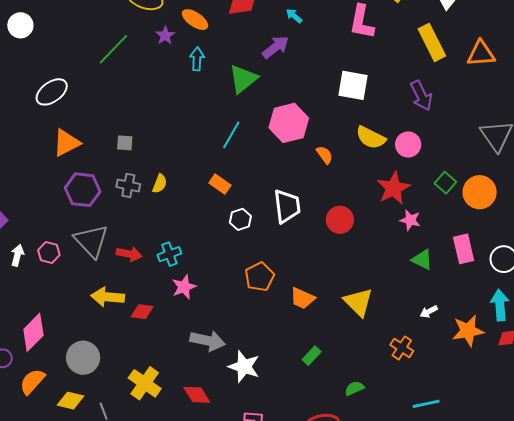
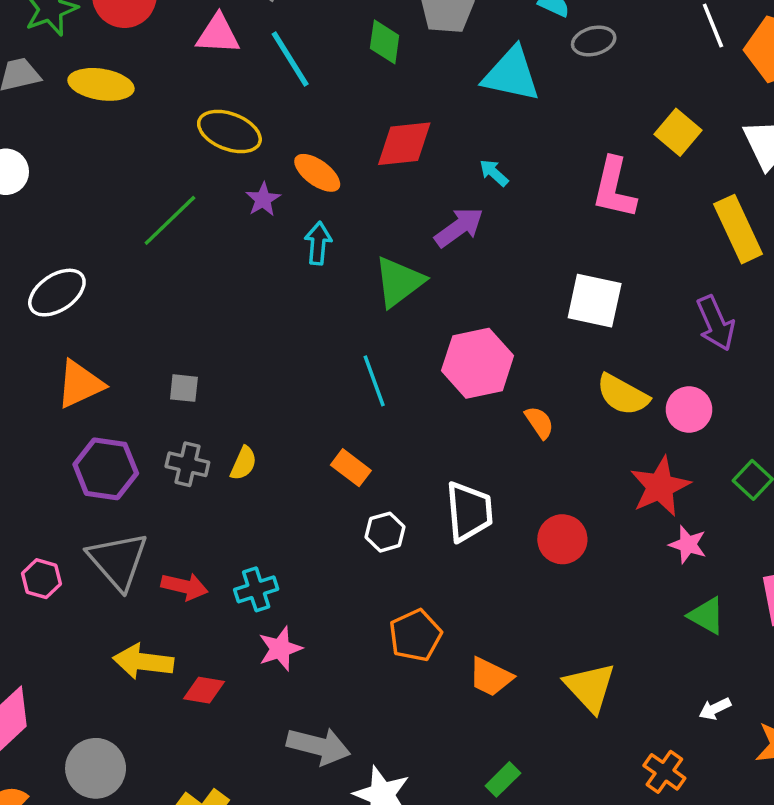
cyan line: (231, 135) -> (374, 381), turned -52

